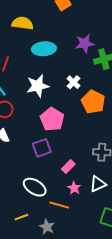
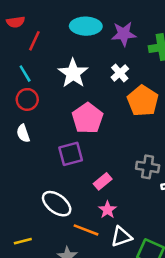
purple star: (85, 43) -> (124, 34), moved
white star: (38, 86) -> (73, 73), turned -30
white triangle: (98, 184) -> (121, 237), moved
yellow line: (21, 217) -> (23, 241), moved

